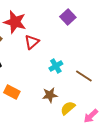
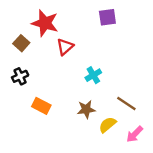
purple square: (68, 17) -> (107, 17), turned 35
brown line: (84, 76) -> (126, 103), moved

